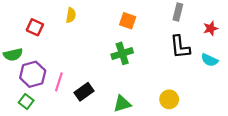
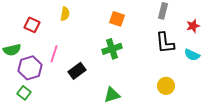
pink line: (59, 82) -> (54, 54), moved
black rectangle: (84, 92) -> (77, 71), moved
yellow circle: (169, 99) -> (166, 86), moved

